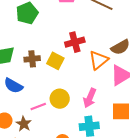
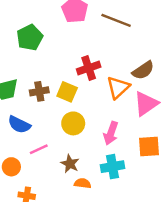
yellow circle: (60, 99) -> (73, 123), moved
pink line: (38, 107) -> (39, 149), moved
brown star: (24, 124) -> (70, 164), moved

